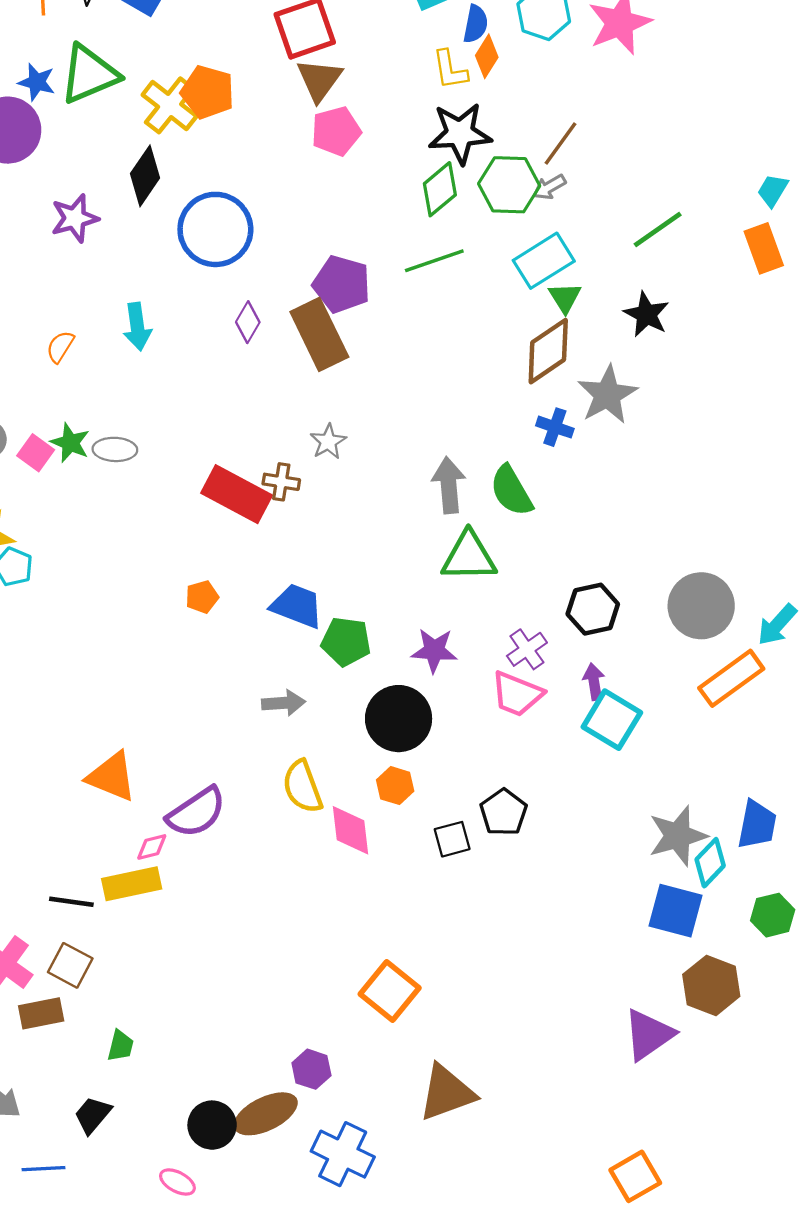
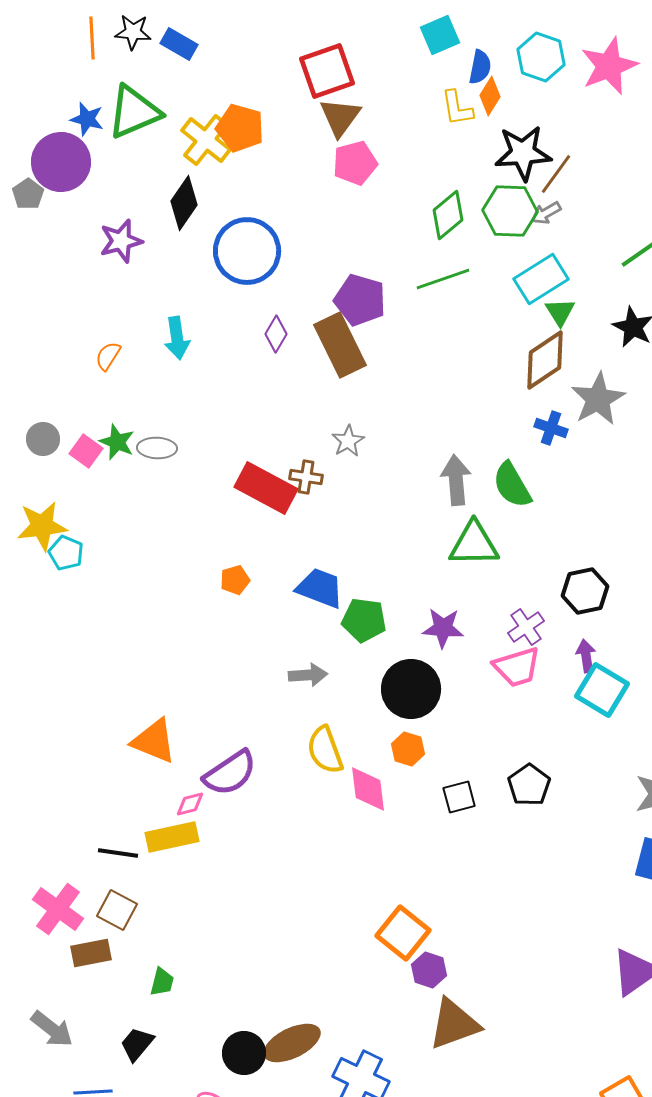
black star: (460, 133) -> (523, 153), moved
pink trapezoid: (517, 694) -> (517, 667), turned -39
black pentagon: (504, 812) -> (529, 785), moved
purple hexagon: (311, 1069) -> (429, 970), moved

